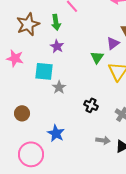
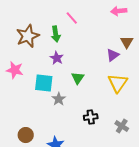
green triangle: (97, 57) -> (78, 78), moved
black cross: (91, 105) -> (91, 117), turned -32
brown circle: (22, 113) -> (26, 135), moved

